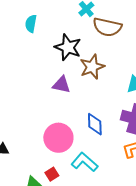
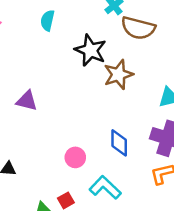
purple triangle: (61, 85) -> (27, 101), moved
pink circle: (58, 138) -> (75, 157), size x0.6

